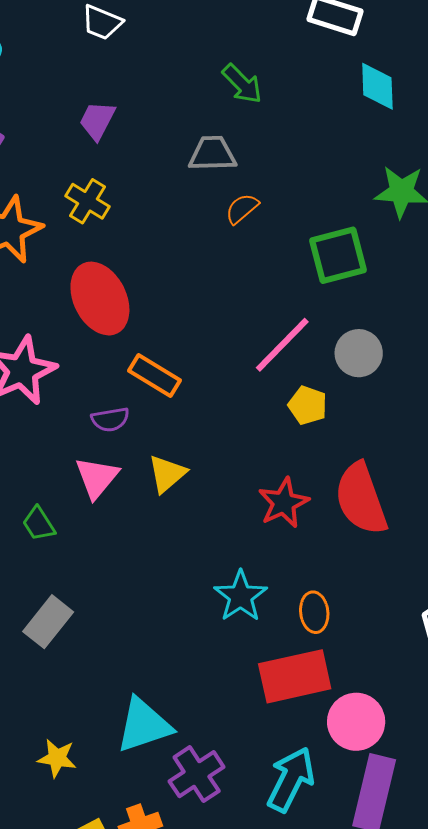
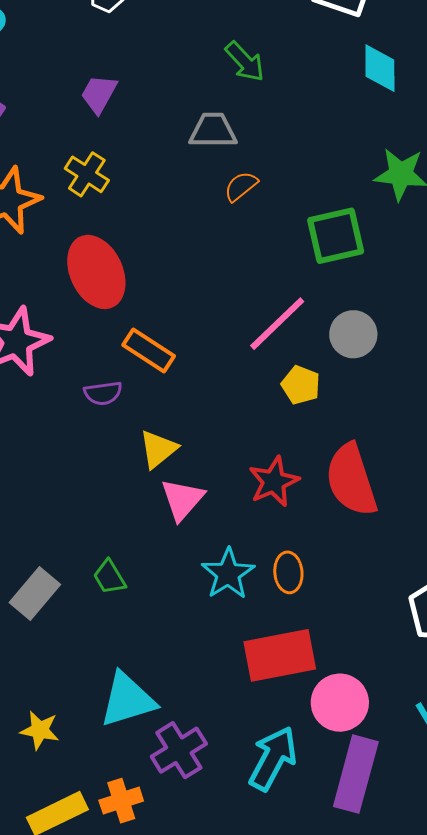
pink triangle: (97, 478) -> (182, 499), moved
green trapezoid: (39, 524) -> (109, 577), moved
orange ellipse: (314, 612) -> (288, 572), moved

